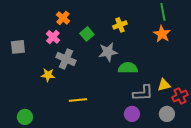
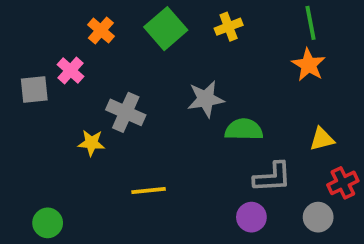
orange cross: (63, 18) -> (101, 30), moved
yellow cross: (120, 25) -> (229, 27), moved
green square: (87, 34) -> (166, 29), moved, size x1.5
pink cross: (53, 37) -> (70, 70), moved
yellow triangle: (164, 85) -> (322, 139), moved

